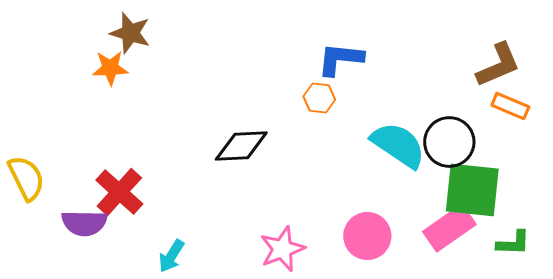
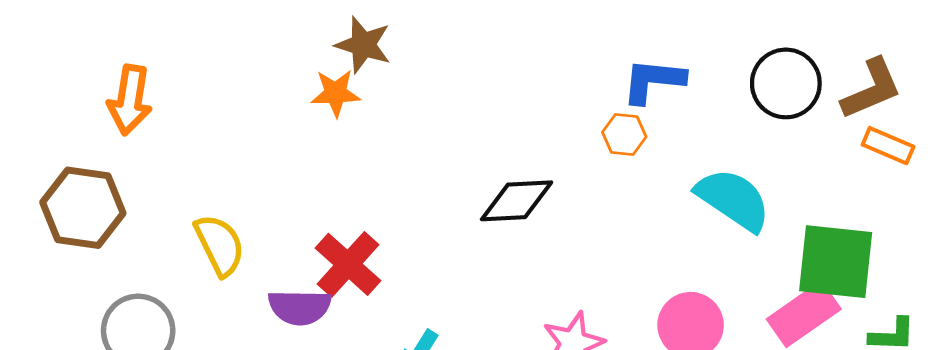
black circle: (449, 142) -> (786, 83), moved

